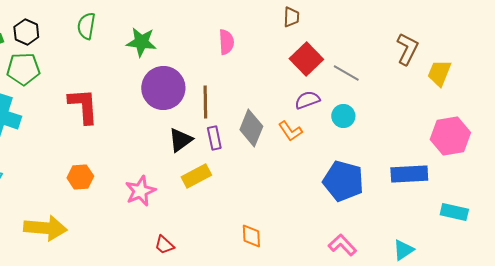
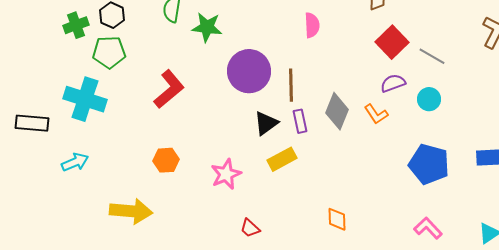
green star: (141, 42) -> (207, 27), moved
red L-shape: (83, 106) -> (169, 89), turned 54

